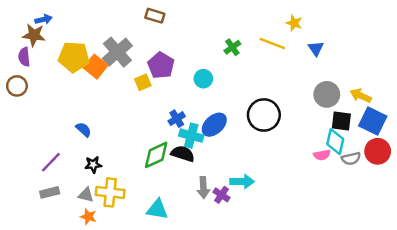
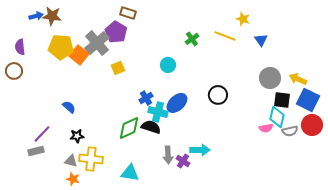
brown star: (34, 35) -> (52, 16), moved
purple pentagon: (161, 65) -> (116, 32), moved
black circle: (264, 115) -> (218, 95), size x0.7
gray rectangle: (50, 192) -> (36, 151), moved

